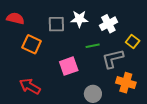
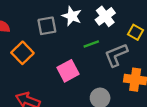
white star: (79, 19) -> (72, 16), turned 30
orange square: (32, 44) -> (22, 53), turned 30

